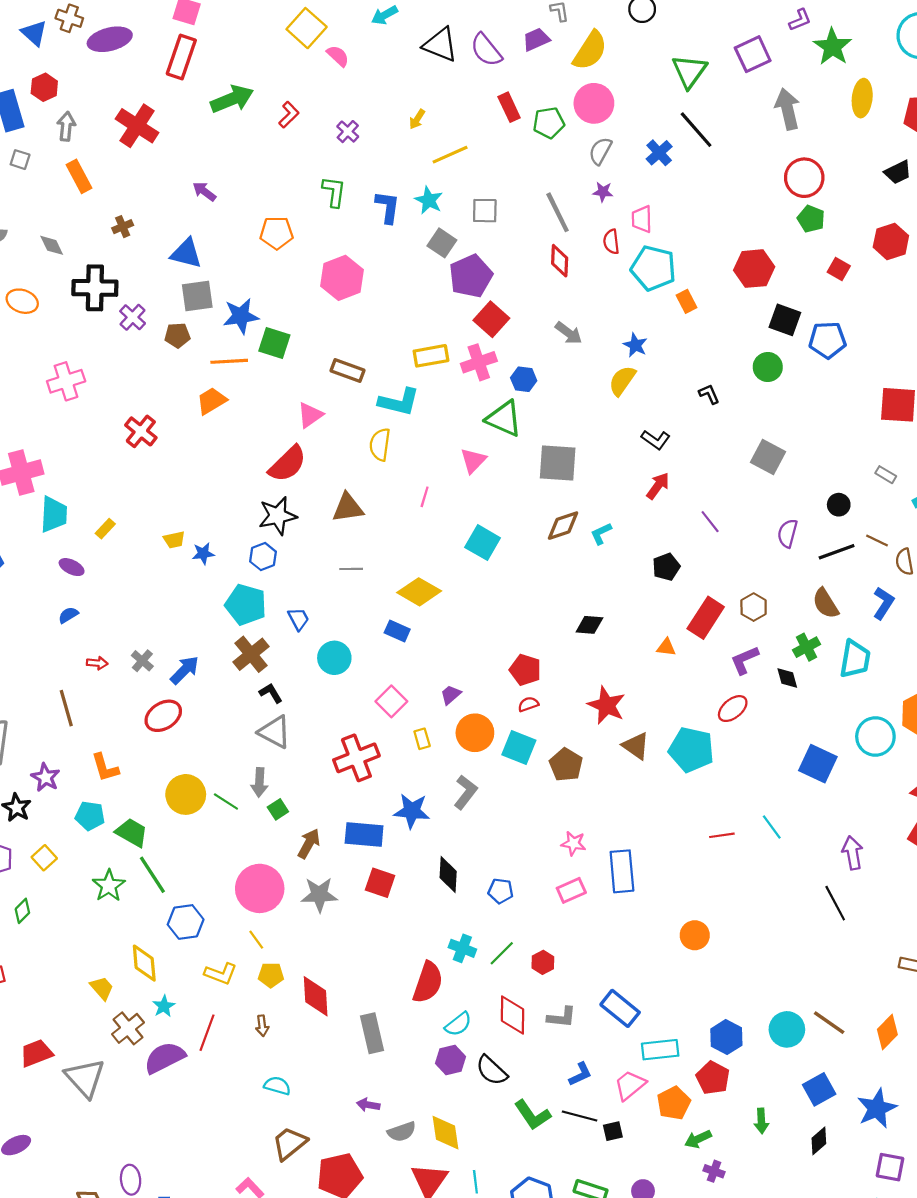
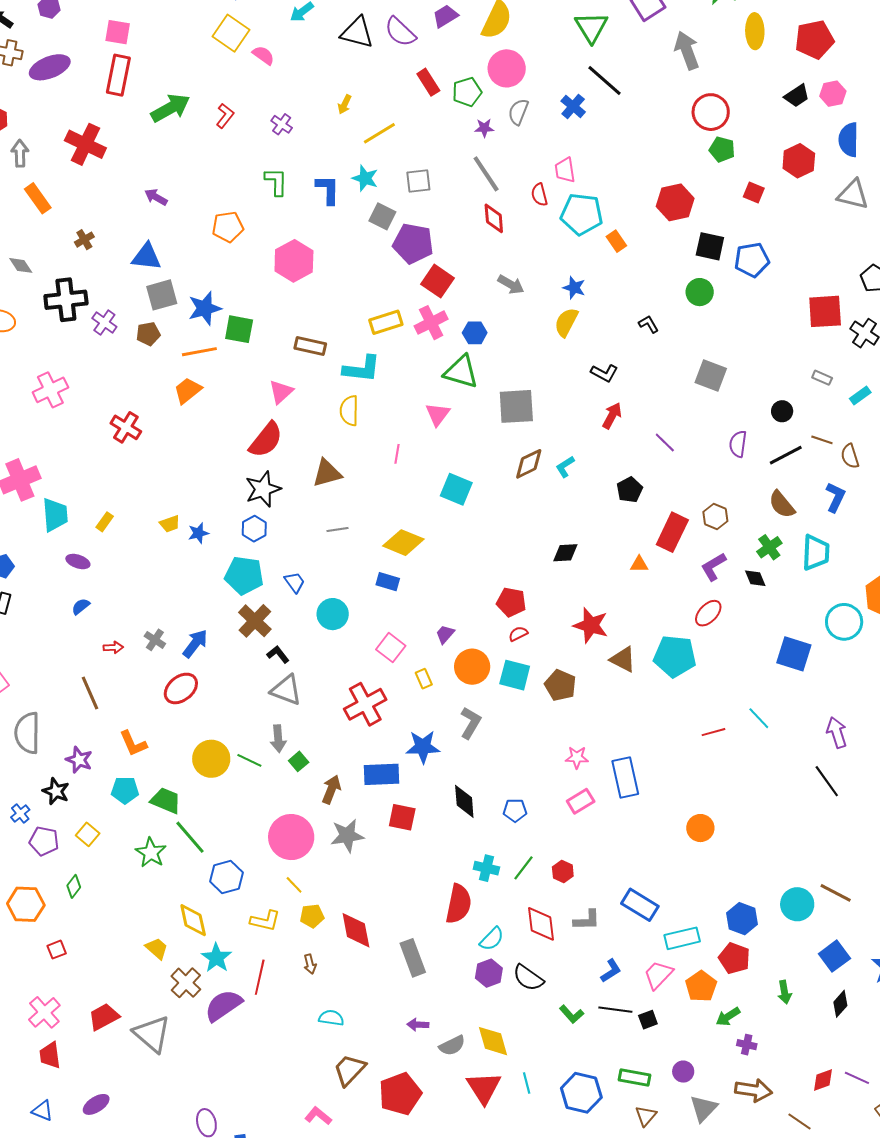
purple star: (603, 192) -> (484, 128), moved
purple pentagon: (471, 276) -> (413, 243), turned -30
cyan star: (164, 1006) -> (216, 958), size x1.4
green L-shape: (532, 1115) -> (572, 1014), size x0.7

